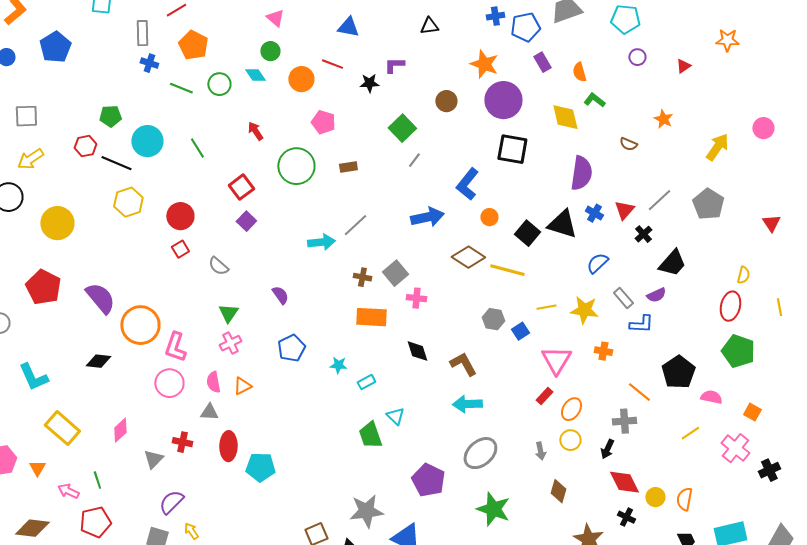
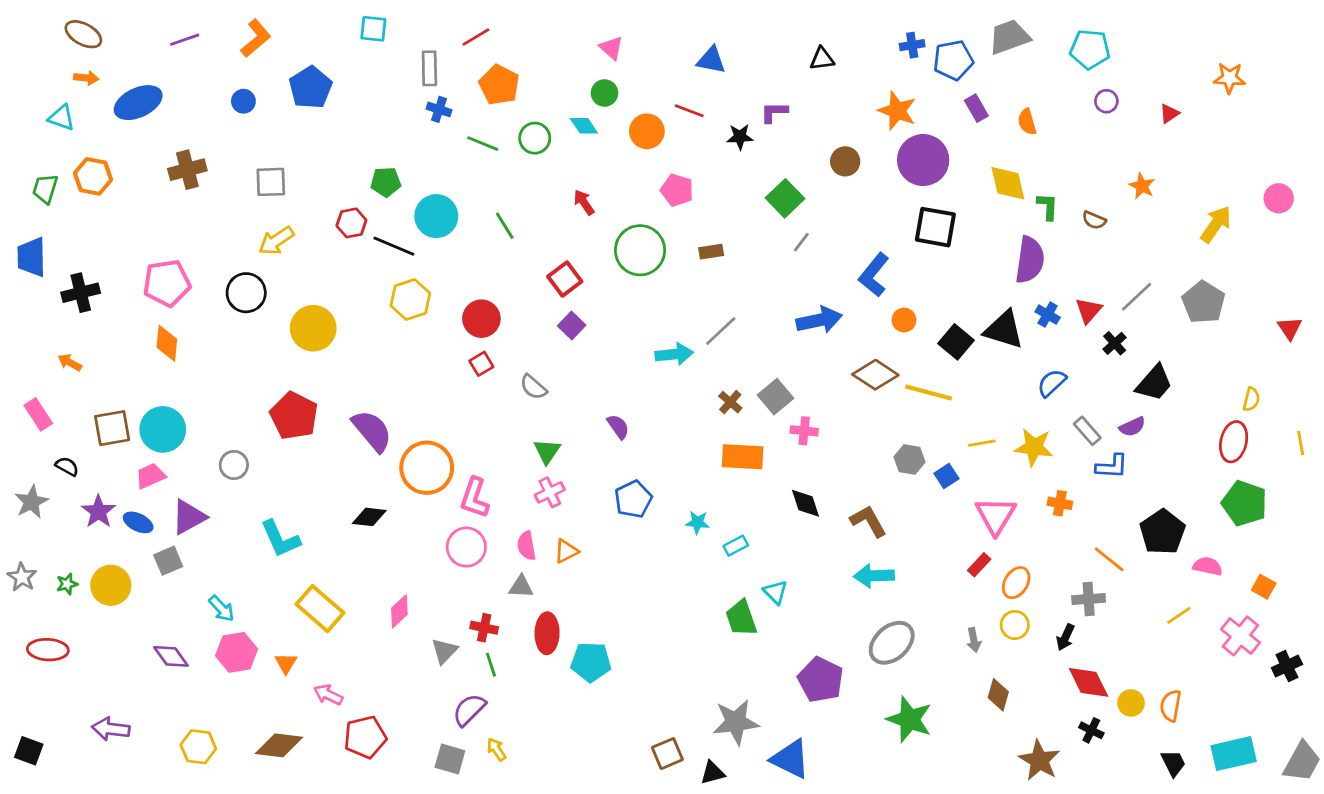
green L-shape: (594, 100) -> (1048, 207), moved, turned 55
brown cross: (362, 277) -> (730, 402), turned 30
green line: (97, 480) -> (491, 665), moved

